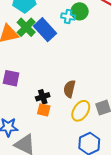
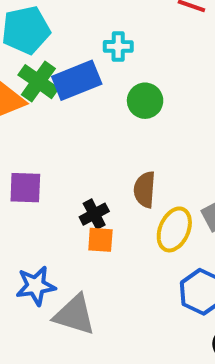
green circle: (80, 11) -> (145, 101), moved
blue rectangle: (45, 30) -> (77, 80), turned -60

